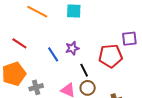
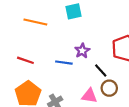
blue line: (53, 54) -> (64, 63), turned -35

